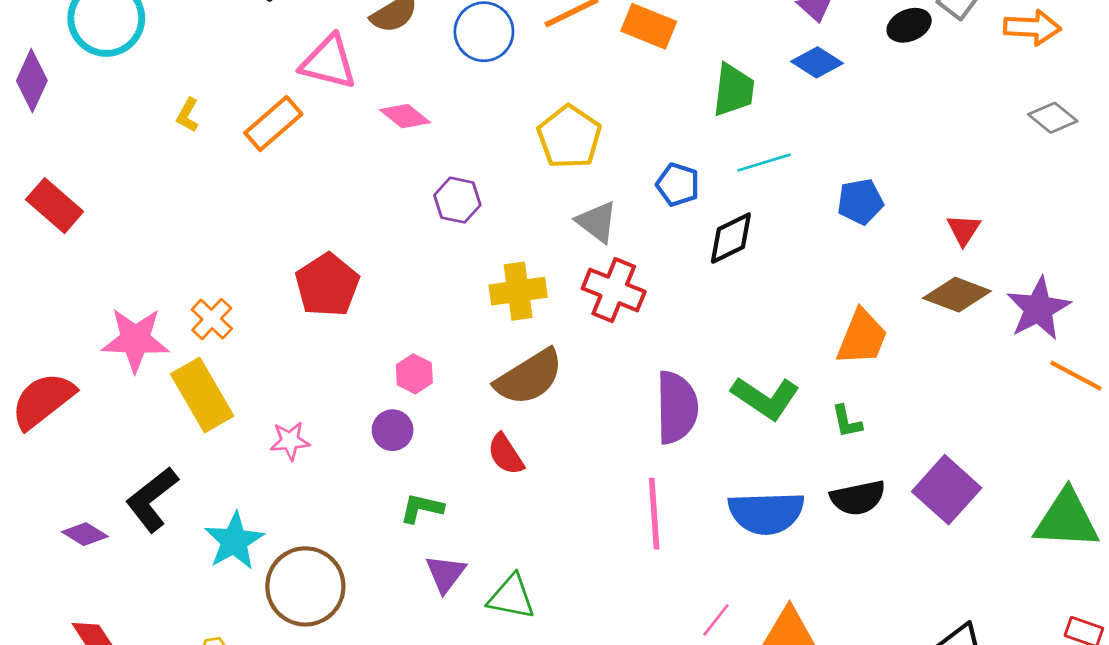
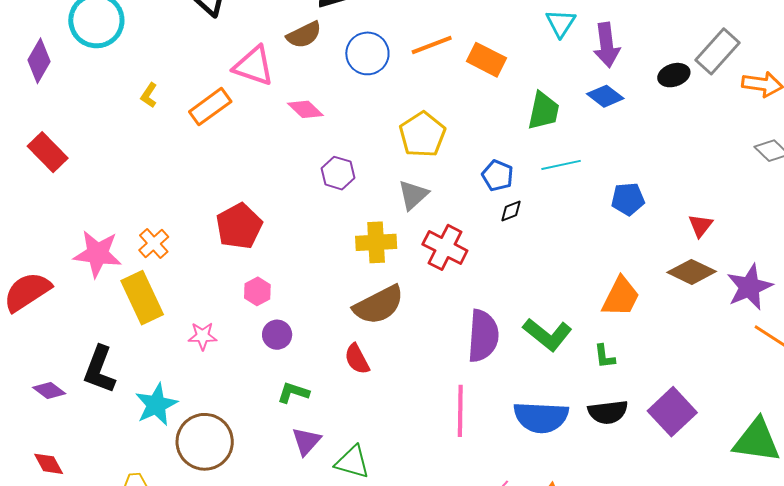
gray triangle: (597, 222) -> (413, 195), moved, turned 36
black diamond: (731, 238) -> (511, 211), moved, size x0.6
pink hexagon: (414, 374) -> (257, 291), moved
black L-shape: (152, 499) -> (100, 370), turned -36

